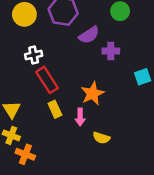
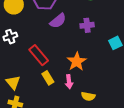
purple semicircle: (89, 35) -> (58, 21), moved
white cross: (34, 55) -> (10, 37), moved

